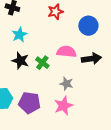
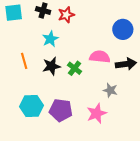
red star: (55, 12) -> (66, 15), moved
black star: (20, 61) -> (51, 66), turned -30
gray star: (66, 84) -> (110, 90), moved

